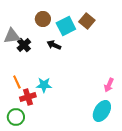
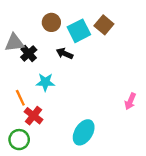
cyan star: (44, 85) -> (45, 82), moved
red cross: (28, 97) -> (33, 116), turned -35
cyan ellipse: (102, 111) -> (84, 132), moved

